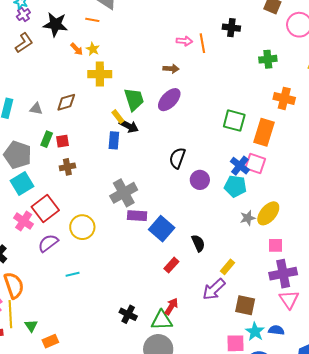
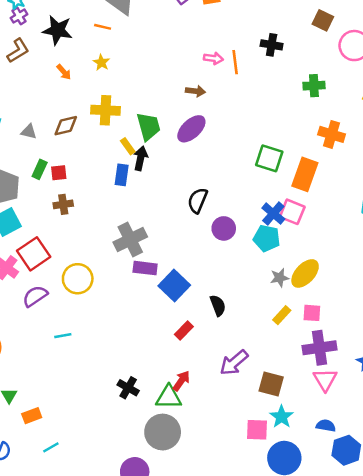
orange arrow: (77, 49) -> (64, 72), moved
yellow cross: (100, 74) -> (105, 110), moved
black arrow: (129, 126) -> (141, 158), turned -108
yellow rectangle: (228, 267) -> (282, 315), moved
blue semicircle: (276, 330) -> (326, 426), moved

